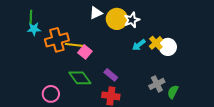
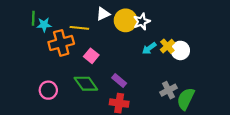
cyan star: (34, 29) -> (44, 25), moved
yellow line: (74, 45) -> (79, 28), moved
green semicircle: (173, 92) -> (186, 99), size x1.5
pink circle: (51, 94) -> (48, 90), moved

